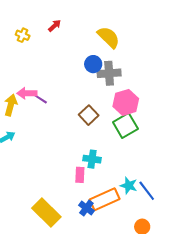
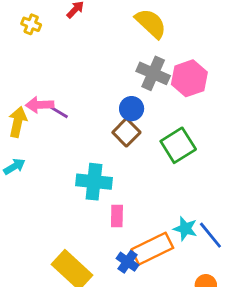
blue circle: (93, 64) -> (132, 109), moved
gray cross: (109, 73) -> (153, 73), turned 30
pink hexagon: (126, 102) -> (189, 78), moved
cyan cross: (92, 159) -> (94, 182), moved, size x1.4

